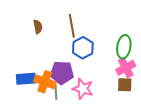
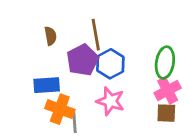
purple pentagon: (62, 73) -> (82, 60), moved, turned -30
blue rectangle: (26, 79) -> (47, 85), moved
pink star: (83, 89) -> (110, 101), moved

